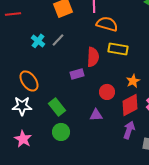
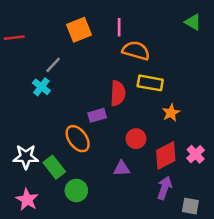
gray line: (58, 40) -> (53, 65), moved
cyan cross: (38, 41) -> (41, 87), moved
orange ellipse: (29, 81) -> (78, 139), moved
orange star: (133, 81) -> (171, 113), moved
green rectangle: (57, 107) -> (54, 167), moved

